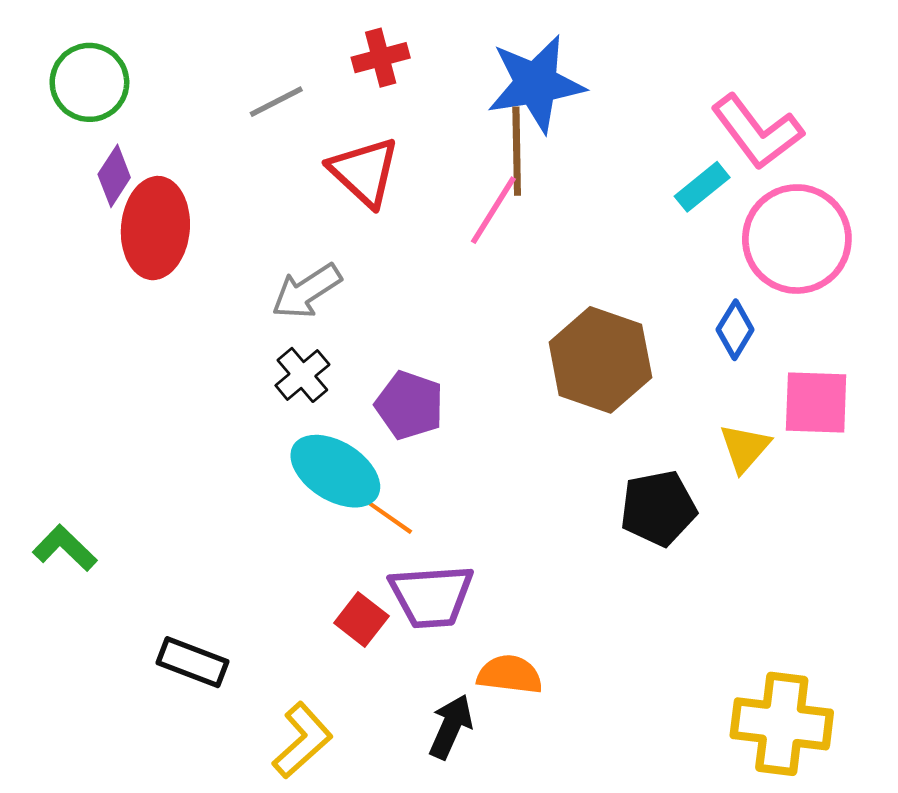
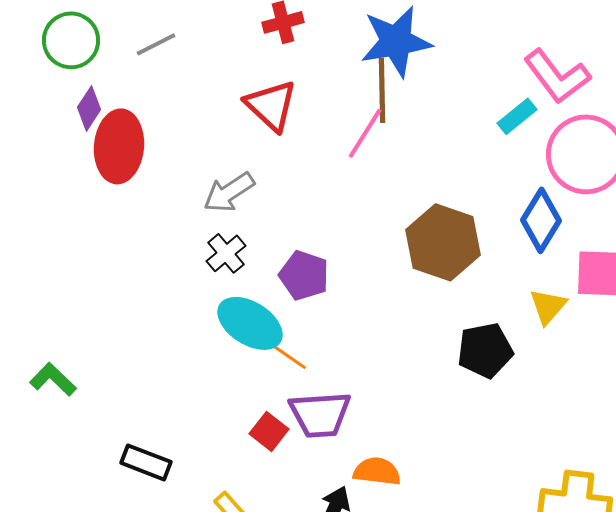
gray line: (276, 102) -> (156, 44), moved
blue diamond: (735, 330) -> (541, 220), size x1.5

